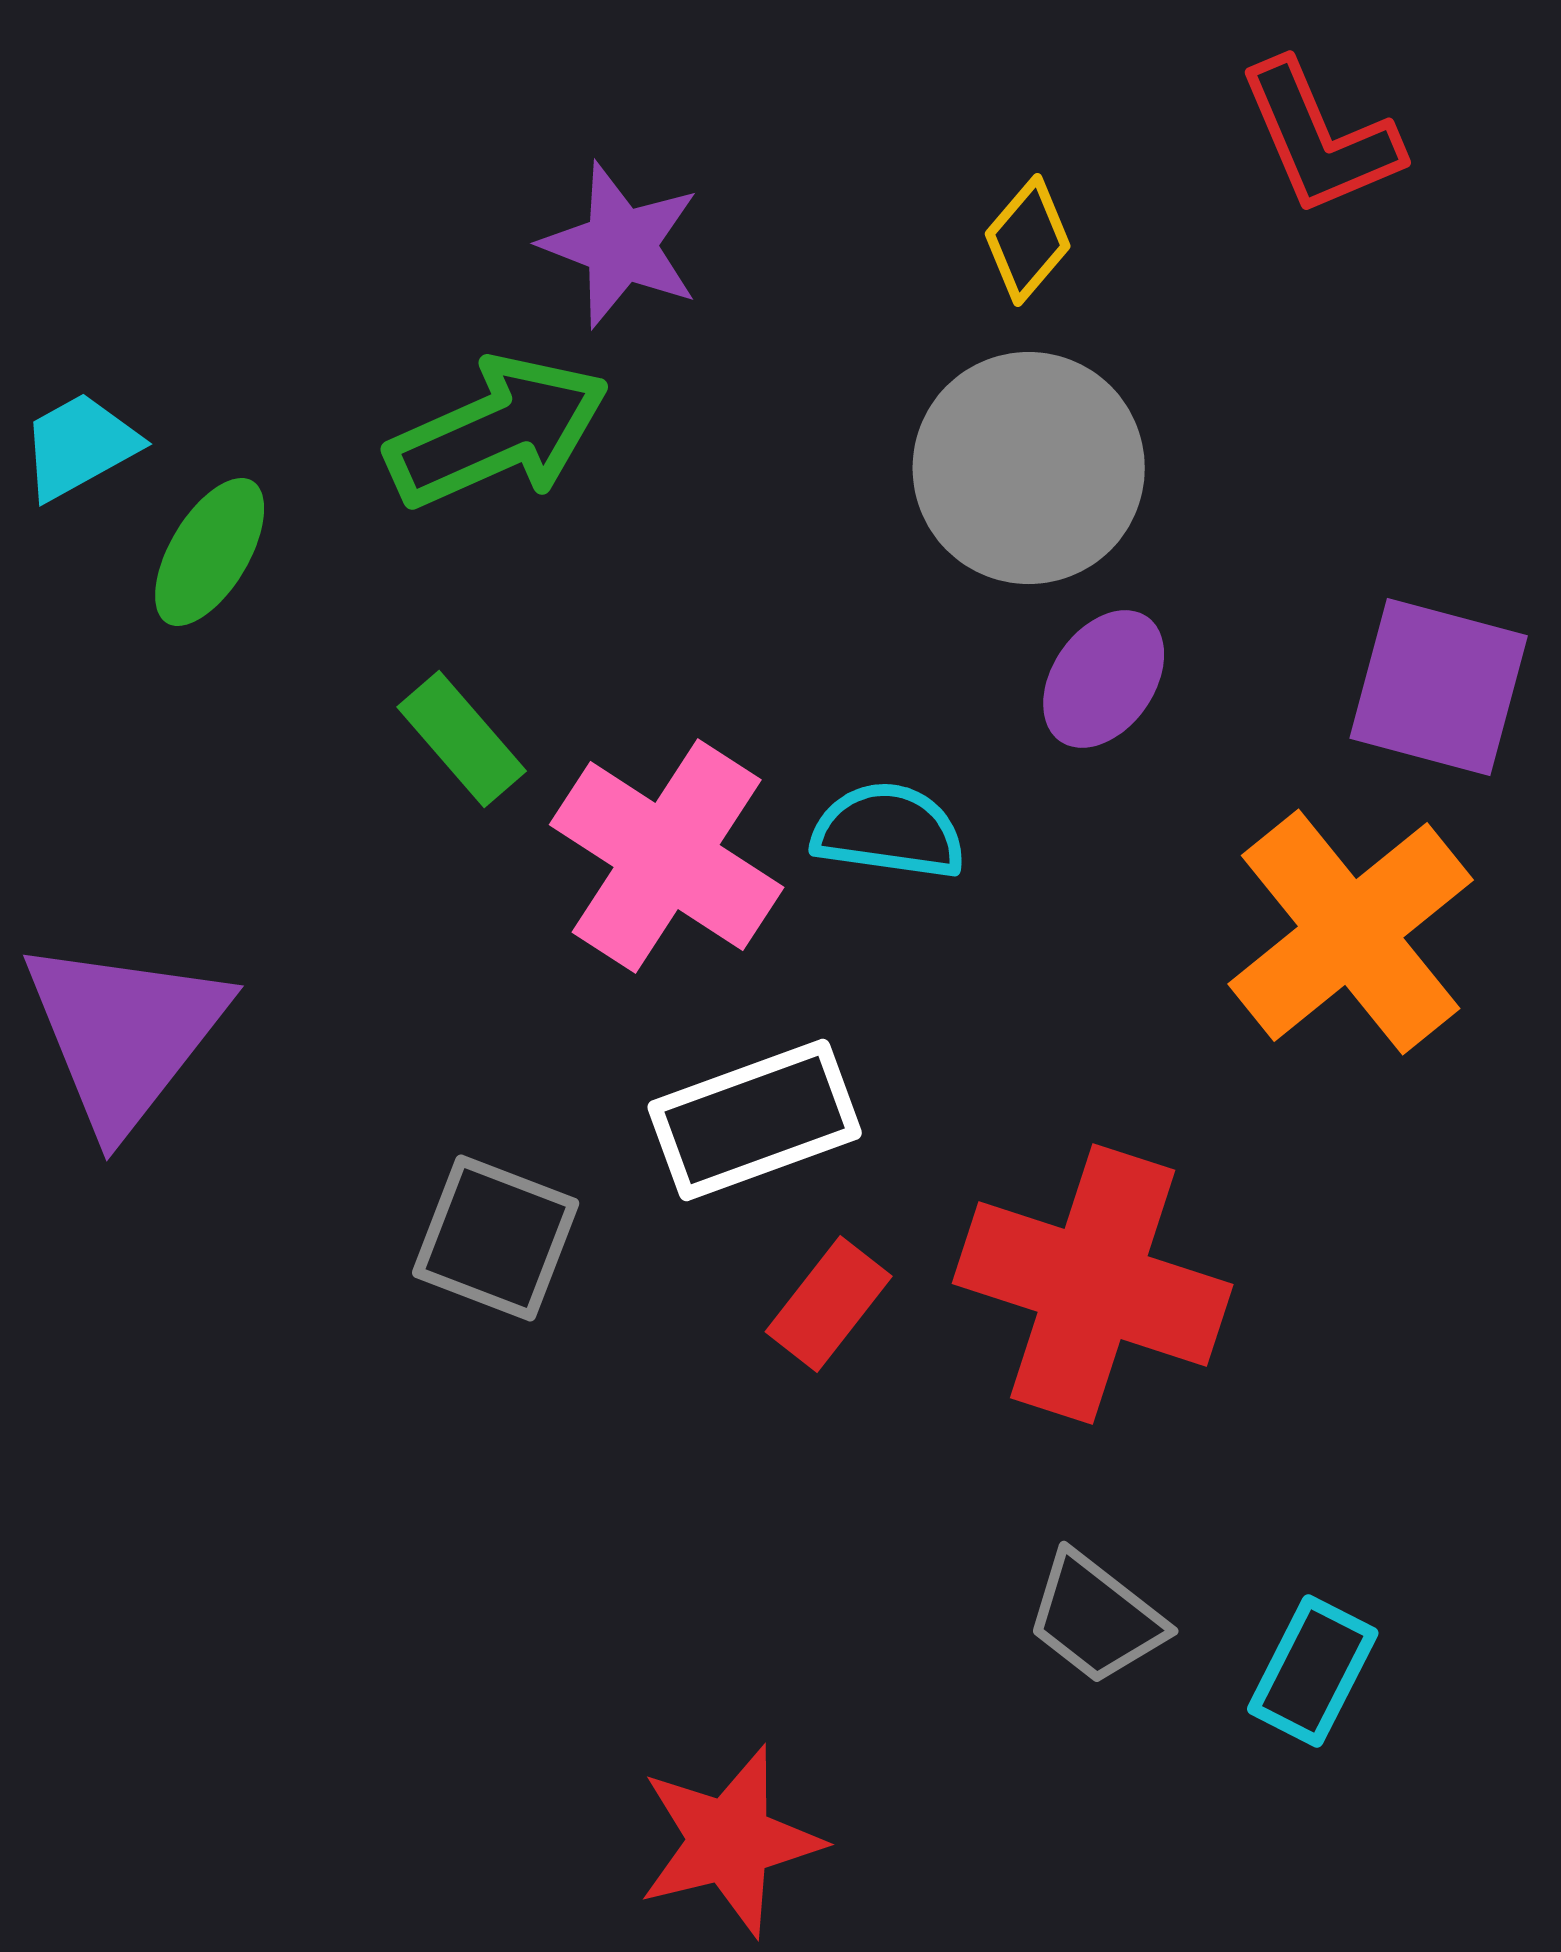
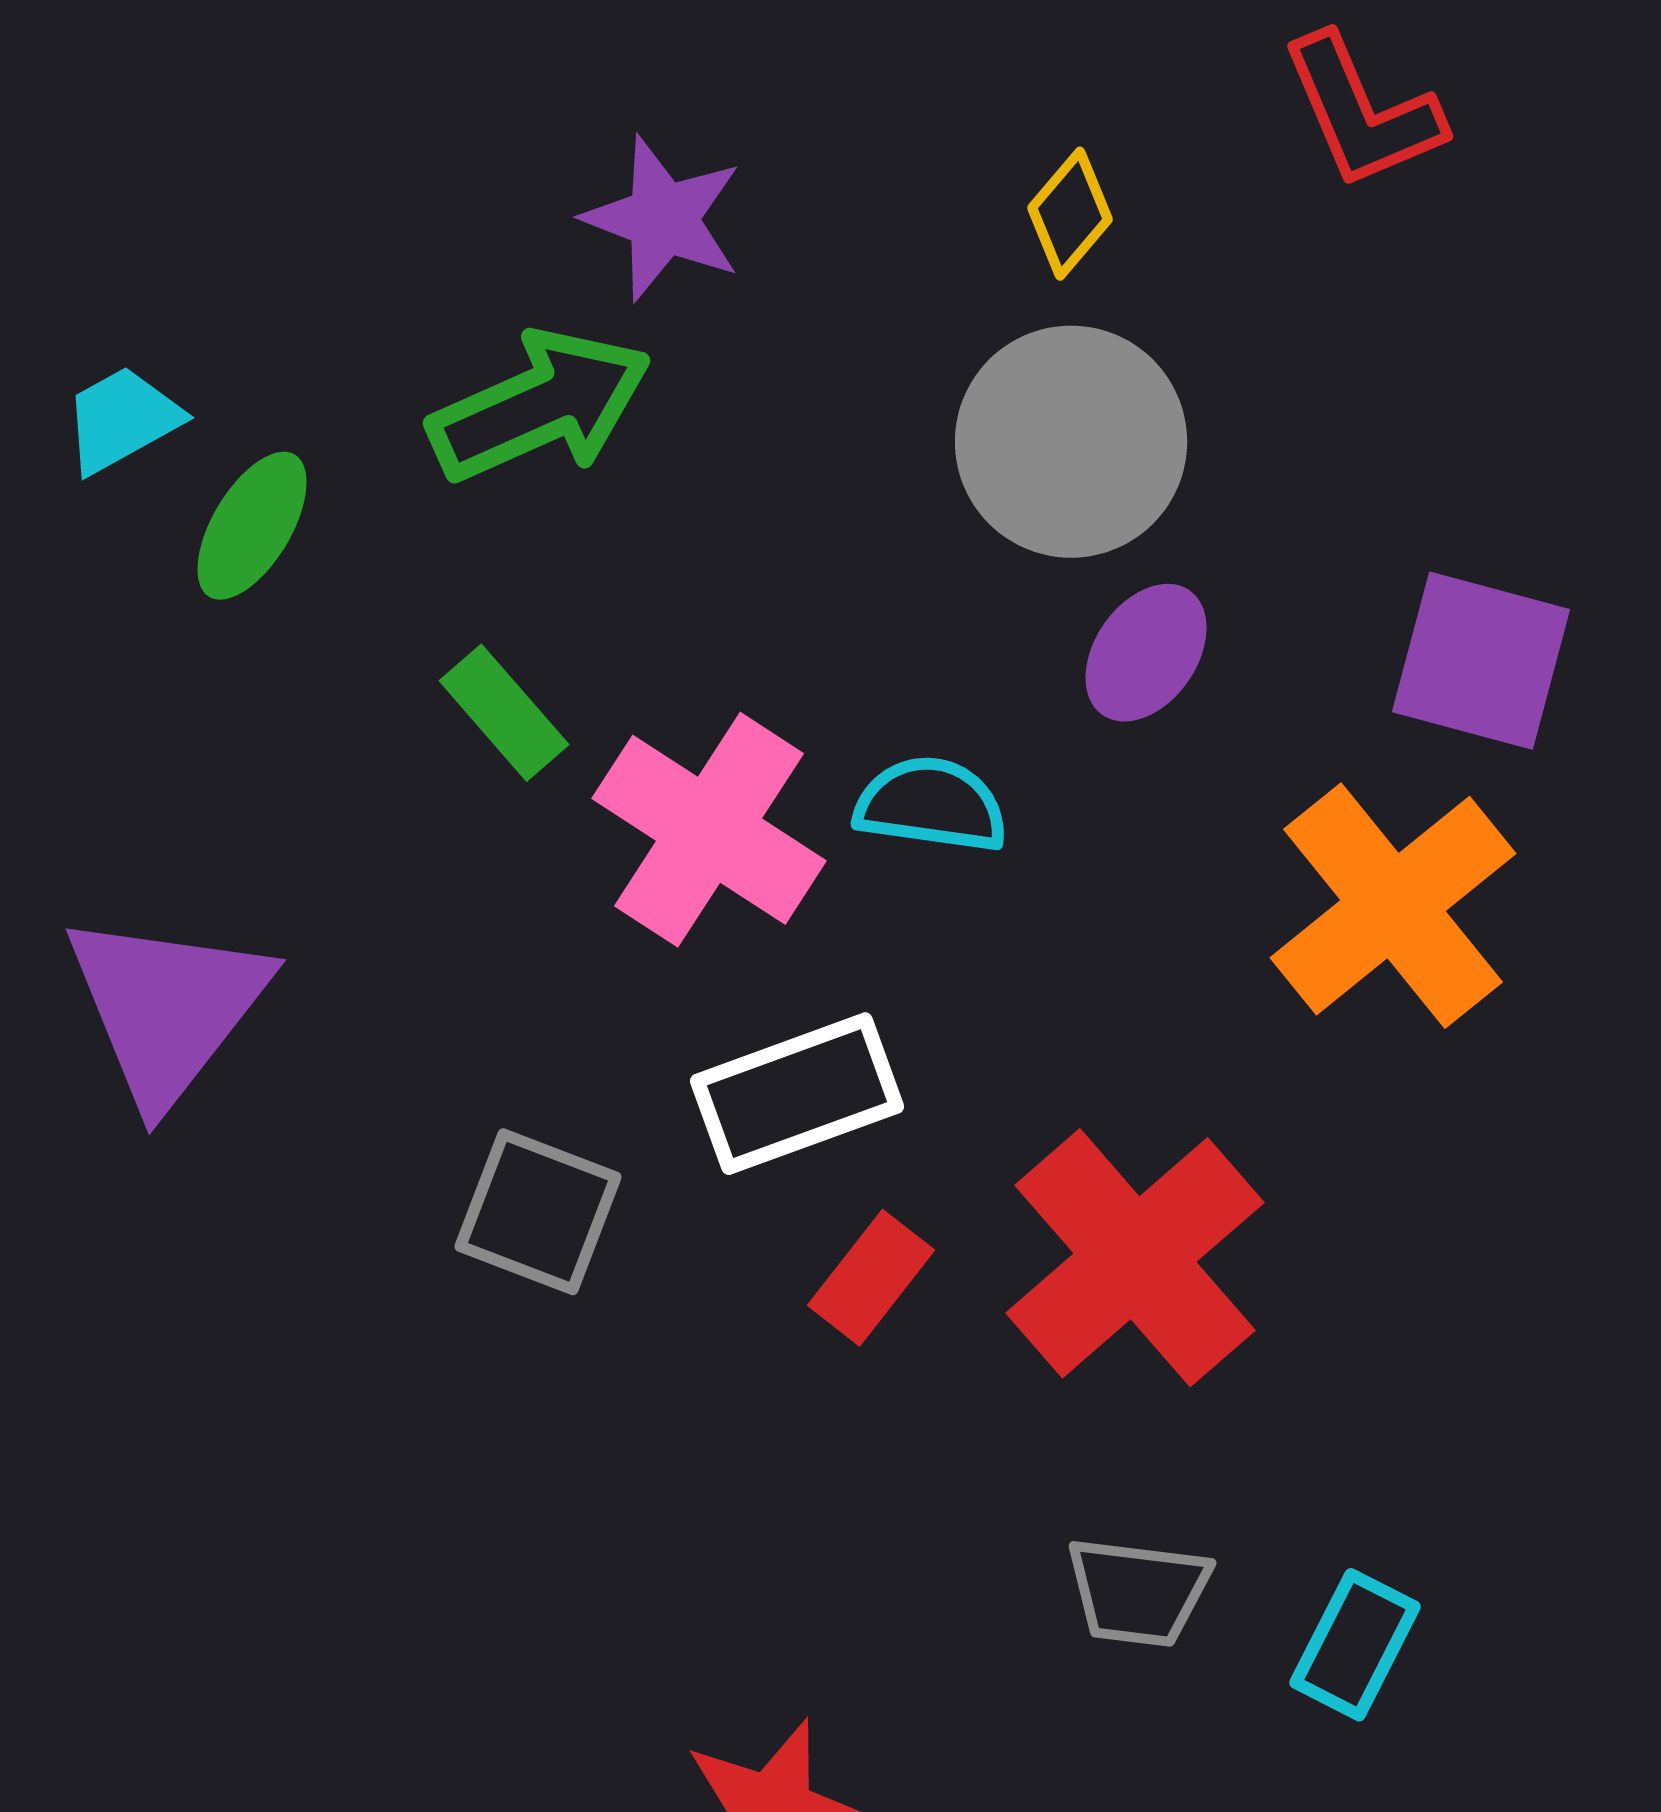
red cross: (1093, 1284) -> (1135, 1258), turned 31
gray trapezoid: (1096, 1618) -> (1138, 1592), turned -31

